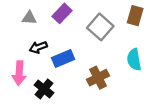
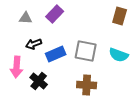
gray square: (100, 27) -> (86, 51), moved, turned -30
cyan semicircle: (134, 60) -> (119, 55), turned -60
brown cross: (98, 78) -> (87, 85), moved, turned 30

